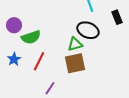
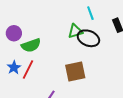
green triangle: (75, 44) -> (75, 31), moved
red line: (39, 61) -> (28, 70), moved

